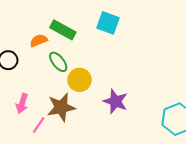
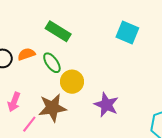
cyan square: (108, 23) -> (127, 32), moved
orange semicircle: (39, 41) -> (26, 54), moved

